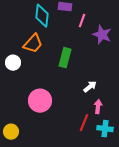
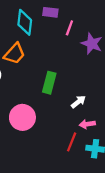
green rectangle: (65, 58) -> (49, 83), moved
pink arrow: (98, 107) -> (87, 124), turned -104

